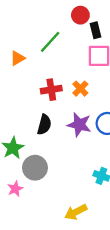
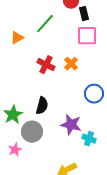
red cross: (51, 90) -> (46, 65), turned 36
black semicircle: (44, 125) -> (42, 106), moved
purple star: (79, 125) -> (71, 125), moved

